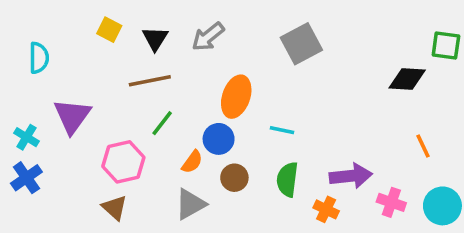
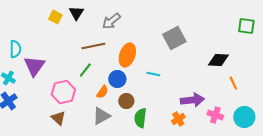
black triangle: (155, 38) -> (76, 13), moved
gray square: (301, 44) -> (174, 38), moved
cyan semicircle: (39, 58) -> (15, 49), moved
black diamond: (407, 79) -> (218, 60), moved
brown line: (150, 81) -> (93, 46), moved
green semicircle: (287, 179) -> (140, 118), moved
orange cross: (326, 209) -> (178, 119), turned 32

